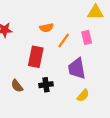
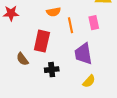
orange line: (64, 41) -> (71, 25), turned -49
brown semicircle: (17, 86) -> (22, 59), moved

